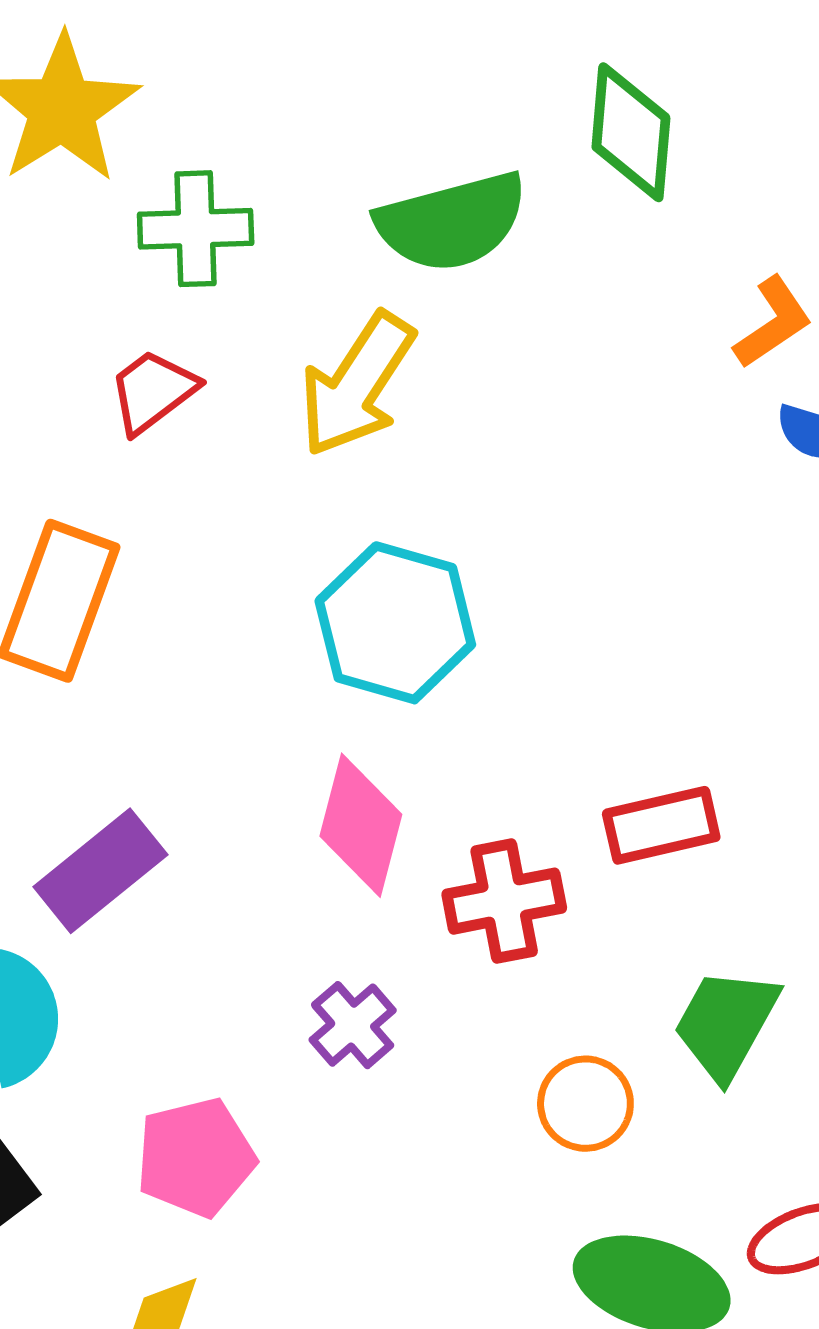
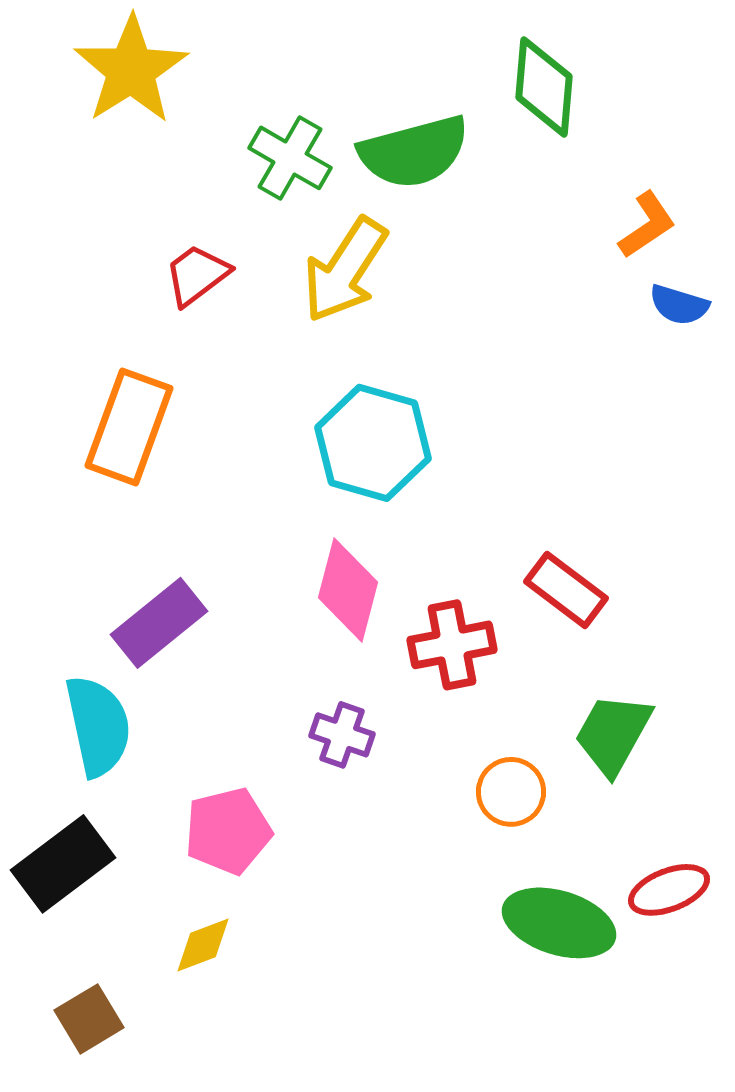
green cross: (196, 229) -> (290, 158), moved, turned 32
red rectangle: (661, 825) -> (566, 590), turned 50
purple cross: (353, 1025) -> (342, 735), turned -30

